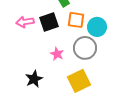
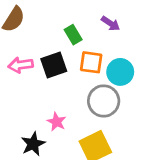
pink star: (57, 54) -> (57, 122), moved

